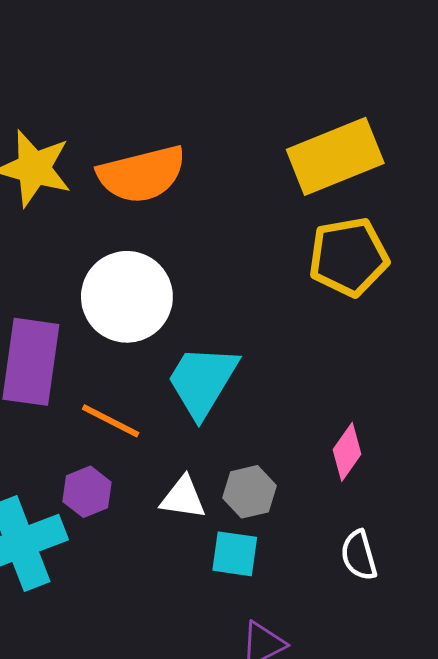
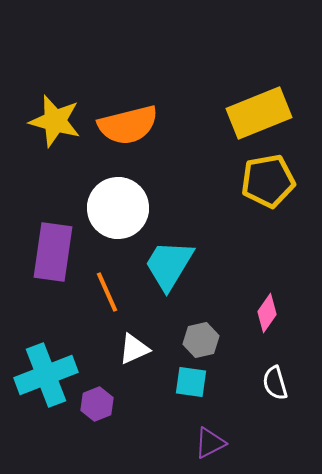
orange line: (111, 421) -> (107, 292), turned 39
purple hexagon: (87, 492) -> (97, 404), moved
white triangle: (183, 498) -> (134, 349), moved, turned -32

